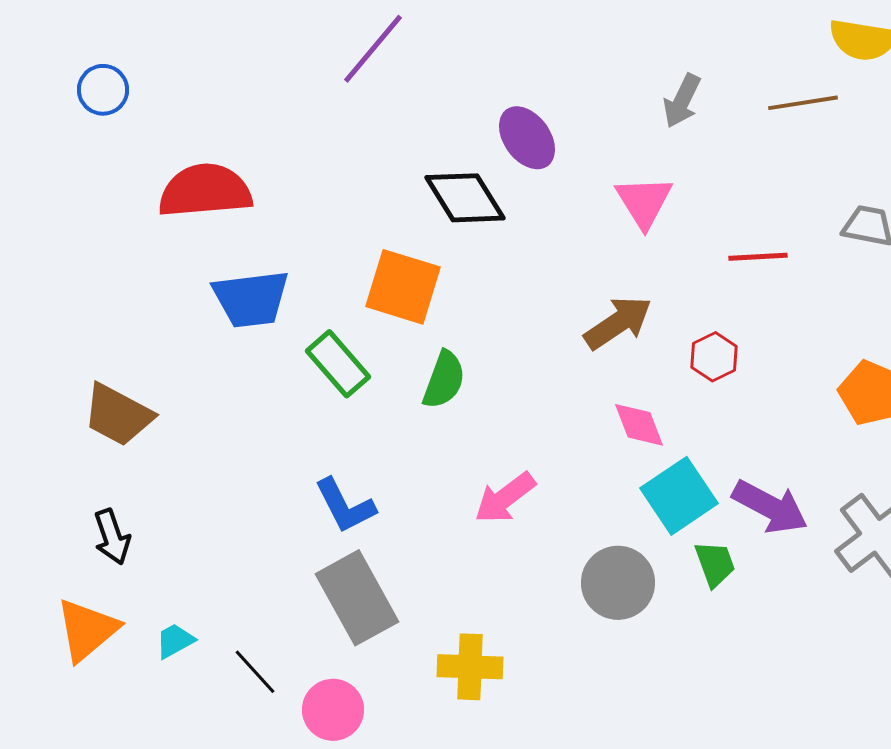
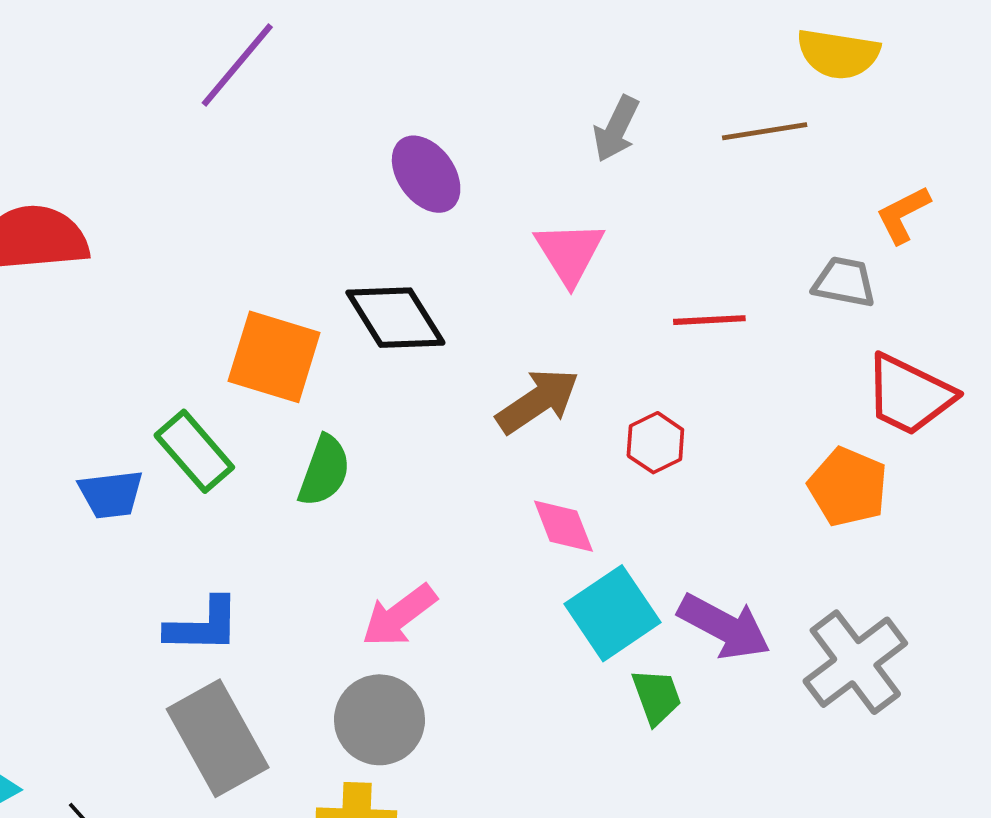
black diamond: (465, 198) -> (395, 318), moved
blue trapezoid: (251, 299) -> (111, 494), moved, size x0.7
blue L-shape: (345, 506) -> (203, 625), turned -62
gray circle: (618, 583) -> (380, 720), moved

